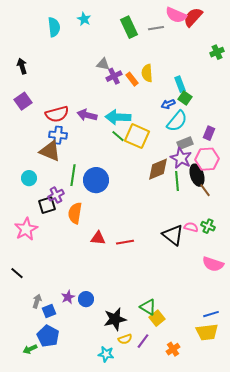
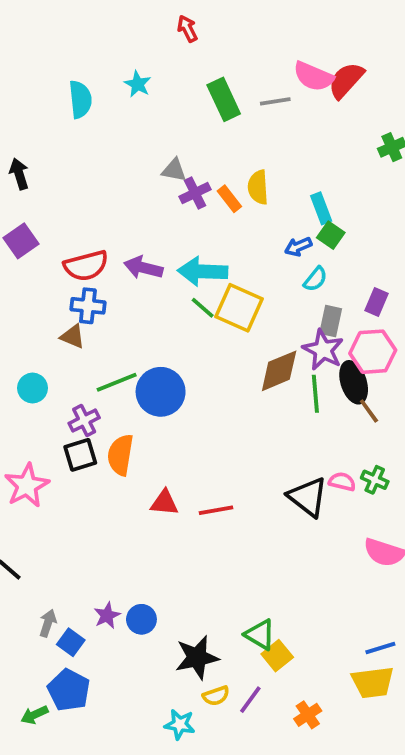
cyan semicircle: (177, 121) -> (315, 279), size x0.6
gray rectangle: (185, 143) -> (331, 321), turned -56
brown triangle: (50, 151) -> (73, 336), size x0.6
green line: (73, 175) -> (117, 382), turned 60
black square: (47, 205) -> (80, 455), moved
blue square: (49, 311) -> (71, 642), turned -32

